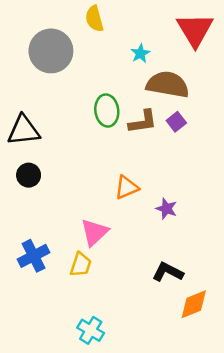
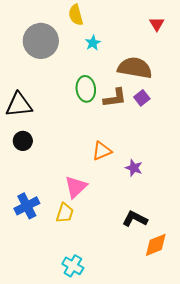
red triangle: (195, 30) -> (157, 24), size x0.5
cyan star: (140, 53) -> (93, 43), moved

